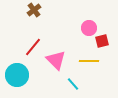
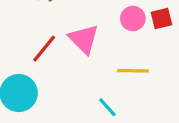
red square: (102, 41) -> (161, 18), moved
pink triangle: (56, 60) -> (84, 39), moved

